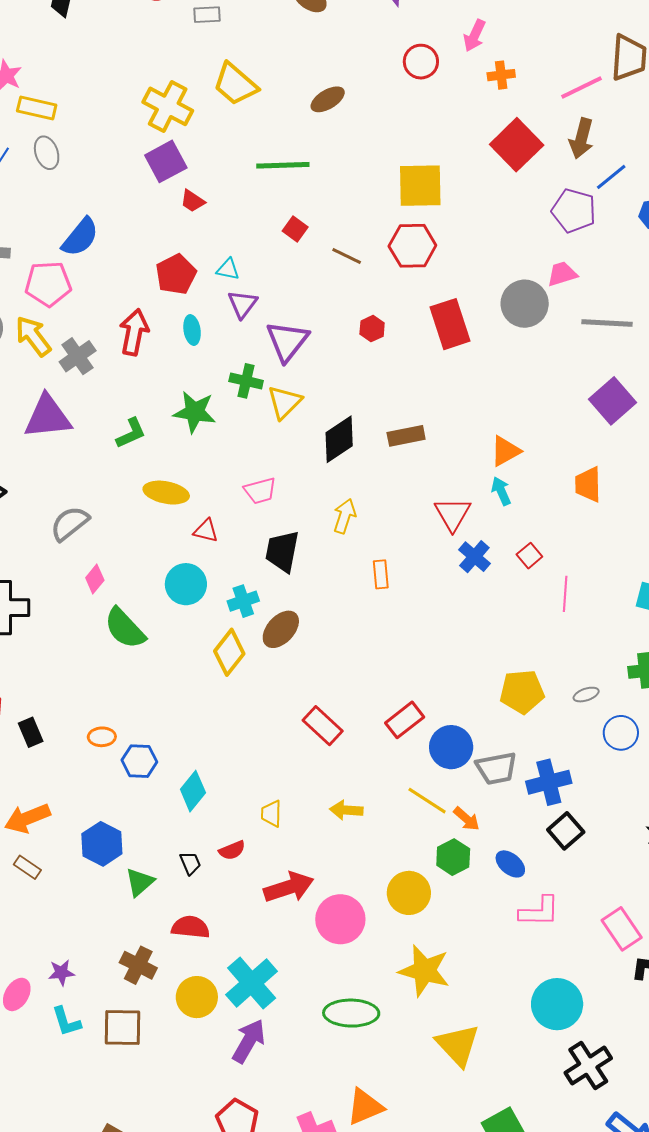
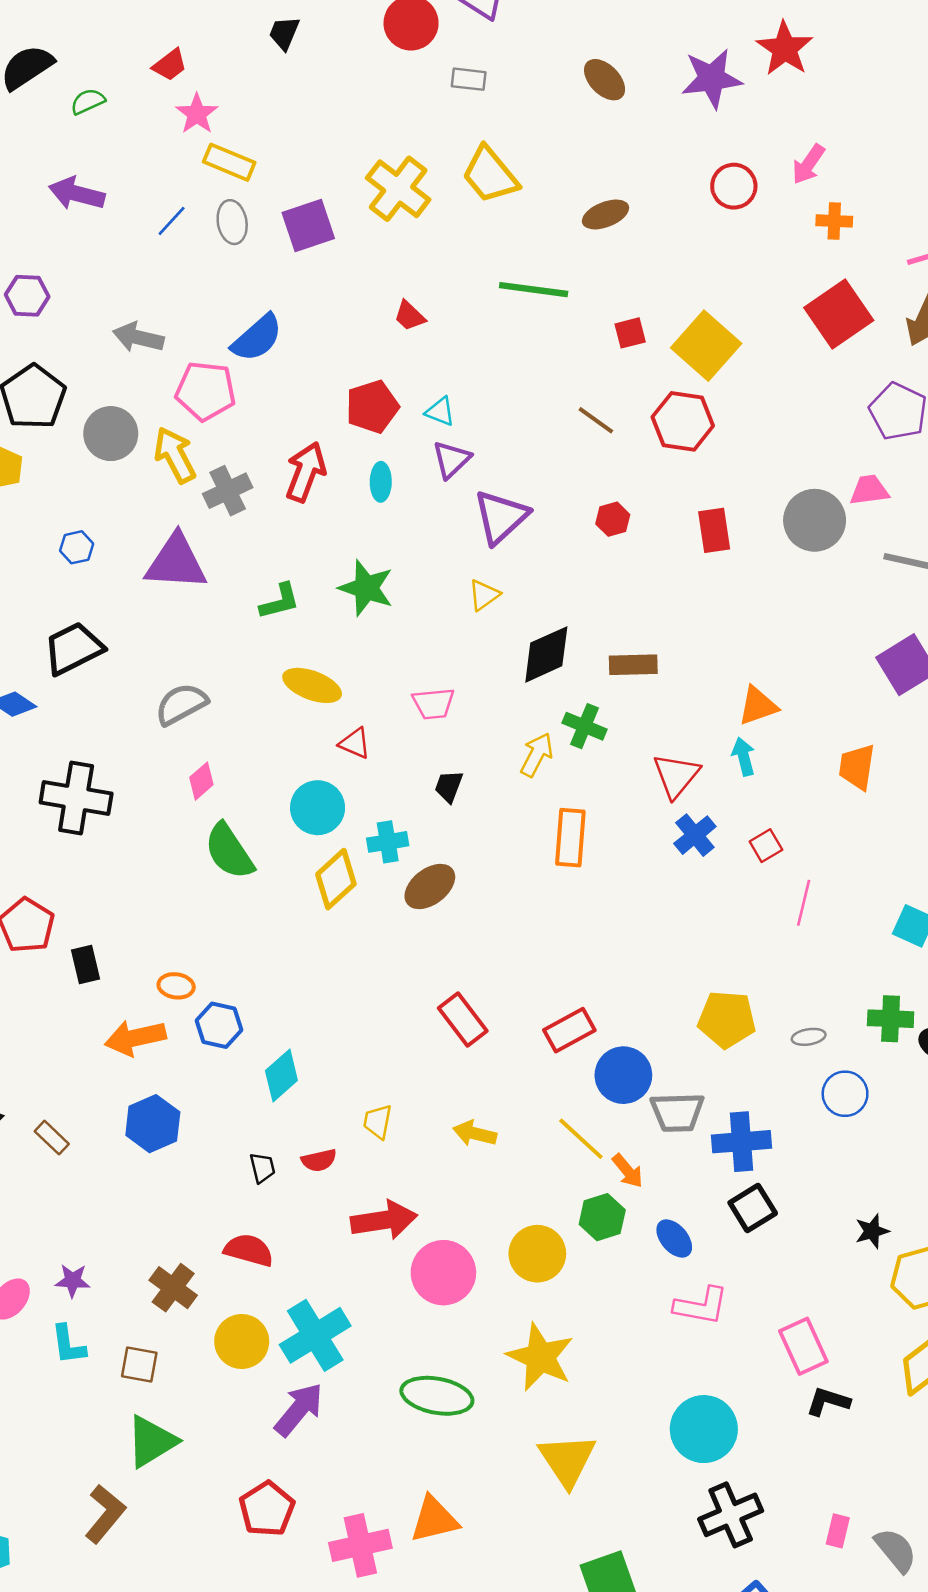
purple square: (166, 161) -> (308, 225), moved
yellow square: (420, 186) -> (706, 346), turned 33
red square: (295, 229) -> (630, 333), moved, turned 30
red rectangle: (450, 324) -> (714, 530), size x0.7
green cross: (246, 381) -> (584, 726), moved
yellow triangle: (284, 402) -> (484, 595), size x0.7
black trapezoid: (282, 551) -> (449, 786), size x0.6
orange rectangle: (381, 574) -> (570, 838), size x1.5
yellow diamond: (229, 652) -> (336, 879), moved
orange arrow: (27, 818) -> (135, 1038), moved
green triangle: (140, 882) -> (152, 1442), moved, size x1.4
brown square: (122, 1027) -> (139, 1364), size x0.7

